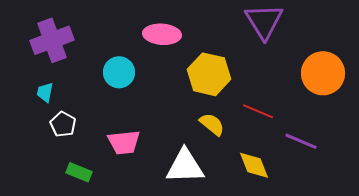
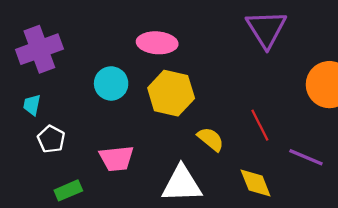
yellow hexagon: (209, 74) -> (171, 93), moved
red line: (258, 111) -> (260, 125), turned 40
green rectangle: (79, 172) -> (68, 190), turned -45

